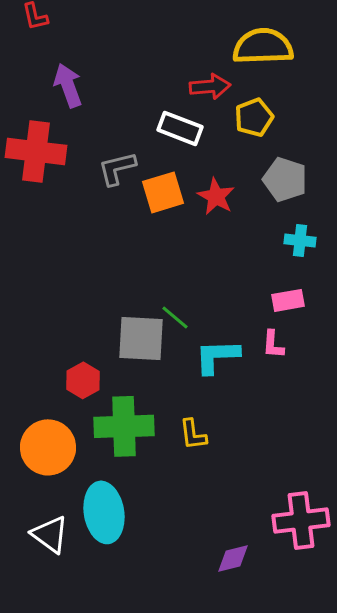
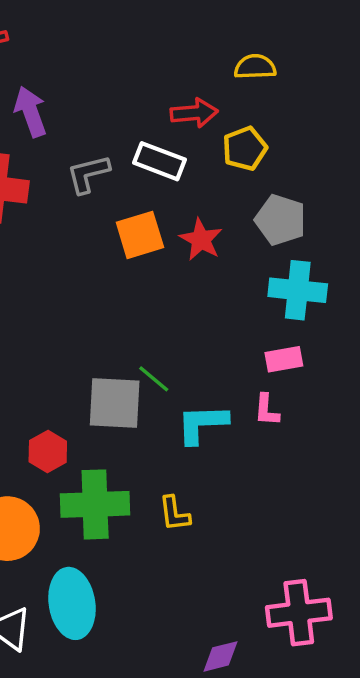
yellow semicircle: (263, 46) -> (255, 67), size x0.6
gray L-shape: (117, 168) -> (88, 174), moved
cyan cross: (300, 240) -> (298, 290), size x1.6

